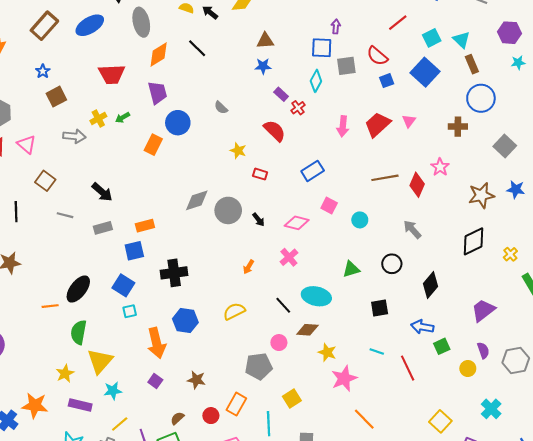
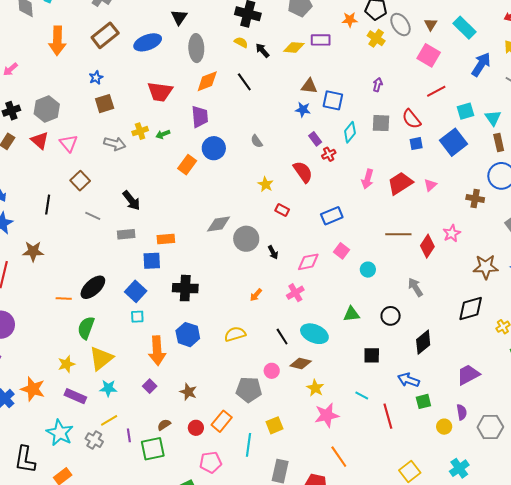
blue square: (322, 48) -> (333, 100), moved
pink diamond: (297, 223) -> (308, 262), turned -35

